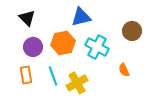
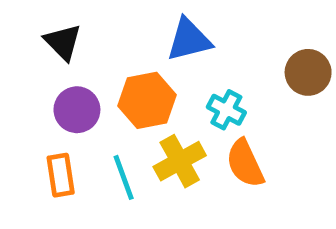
cyan cross: (97, 47) -> (226, 110), size x0.7
orange semicircle: (124, 70) -> (245, 163), moved, size x1.5
yellow cross: (77, 83) -> (180, 161), moved

